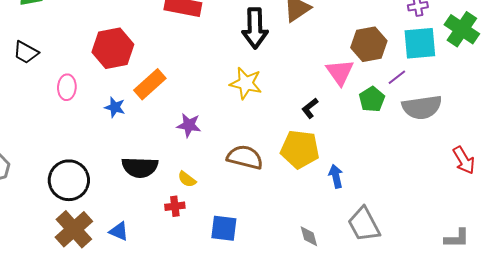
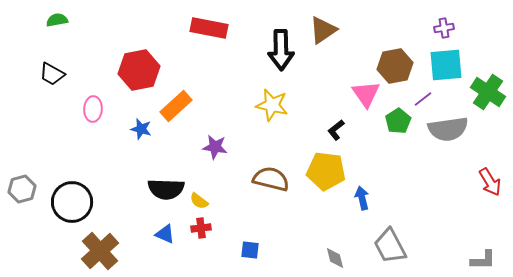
green cross: (462, 29) -> (488, 92), moved
yellow semicircle: (187, 179) -> (199, 201), moved
black circle: (69, 180) -> (72, 202), moved
blue square: (224, 228) -> (250, 250), size x0.7
blue triangle: (119, 231) -> (165, 234), moved

